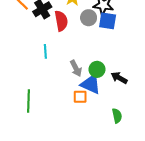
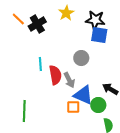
gray circle: (89, 18) -> (81, 58), moved
red semicircle: (61, 21) -> (55, 75), moved
green circle: (97, 69) -> (98, 105), moved

